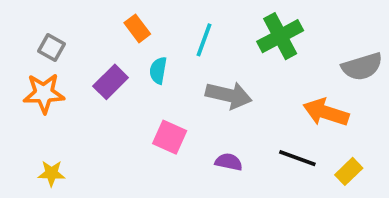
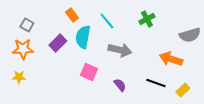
green cross: (280, 36) -> (147, 19), size x0.7
cyan line: (204, 40) -> (107, 21), turned -60
cyan semicircle: (158, 70) -> (83, 37), size x1.6
purple semicircle: (229, 162) -> (120, 85), turned 40
yellow star: (51, 173) -> (19, 77), moved

